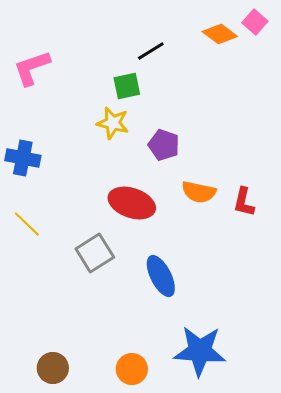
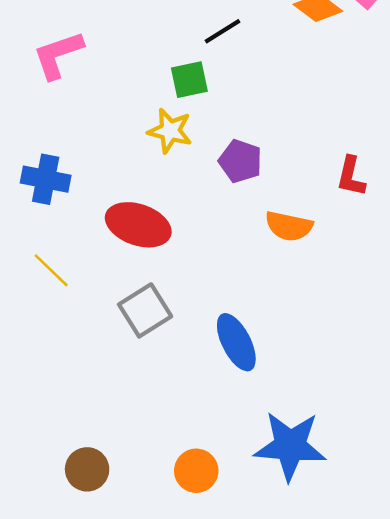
red L-shape: (244, 202) -> (351, 176), moved
red ellipse: (132, 203) -> (138, 225), moved

